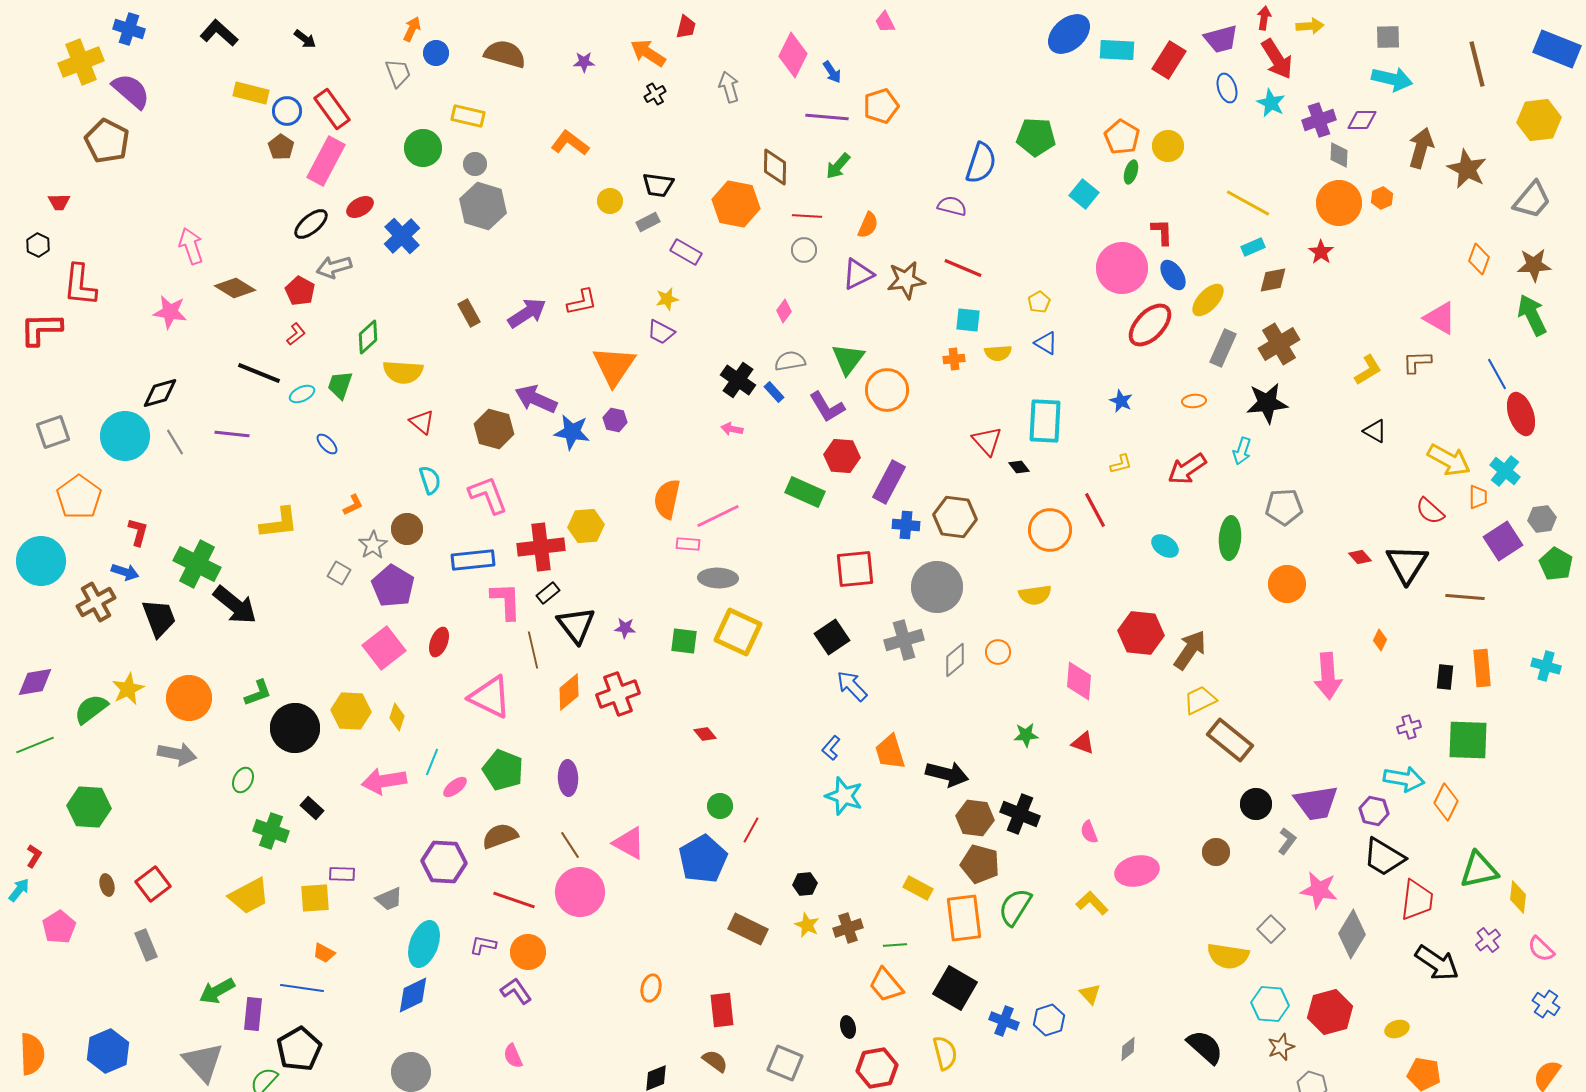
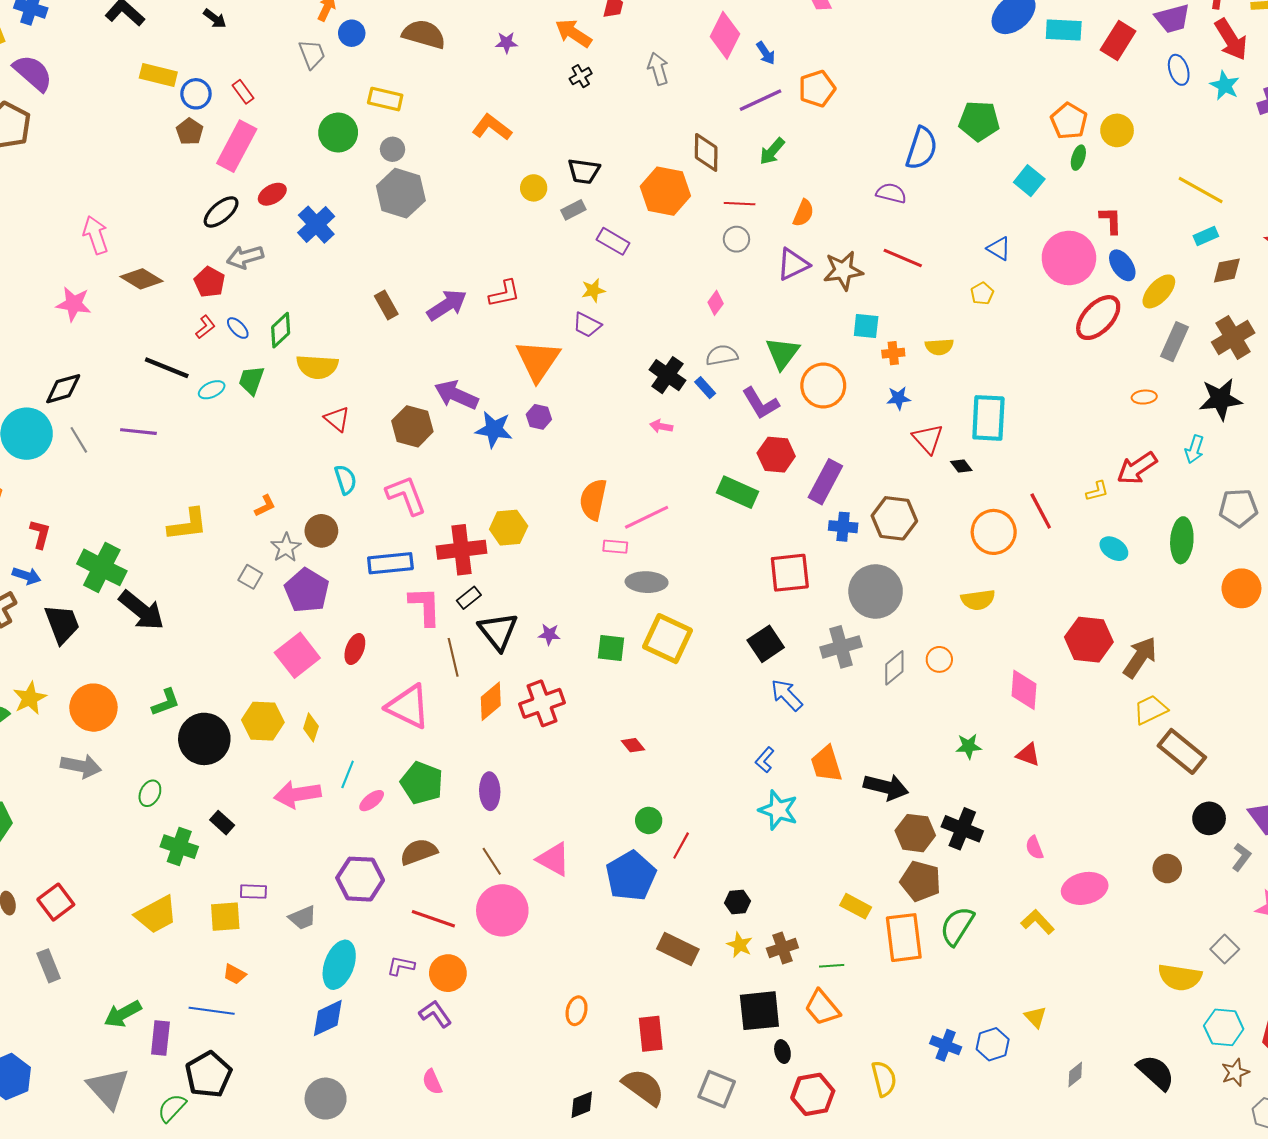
red rectangle: (332, 109) -> (243, 92), size x0.6
purple line: (827, 117) -> (761, 100), turned -30
cyan square: (968, 320) -> (866, 326), moved
blue triangle: (1046, 343) -> (999, 249), moved
blue star: (1121, 401) -> (899, 398), moved, turned -30
blue ellipse: (327, 444) -> (238, 328), moved
yellow L-shape: (1121, 464) -> (1097, 491), moved
black square: (955, 988) -> (759, 1011), moved, turned -36
brown semicircle: (715, 1061) -> (643, 1087), size x1.6

